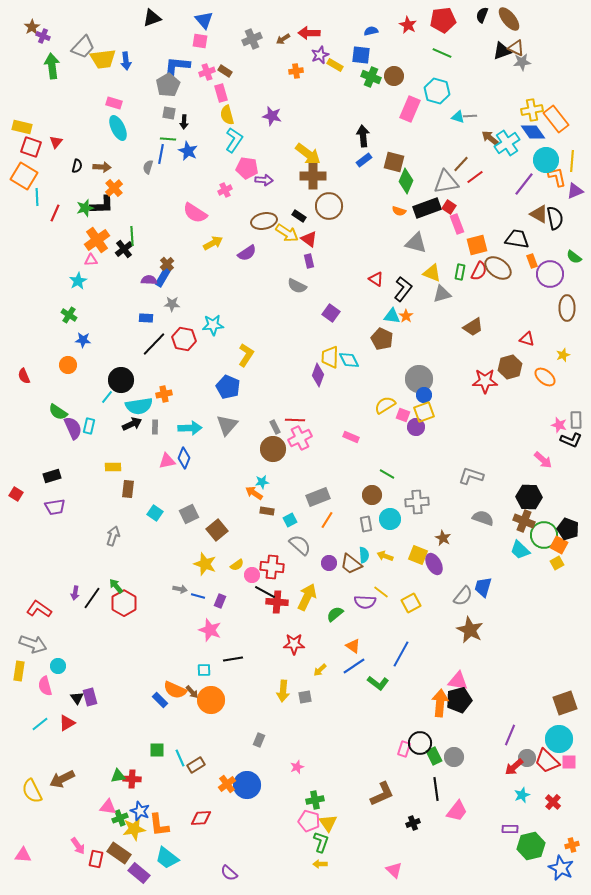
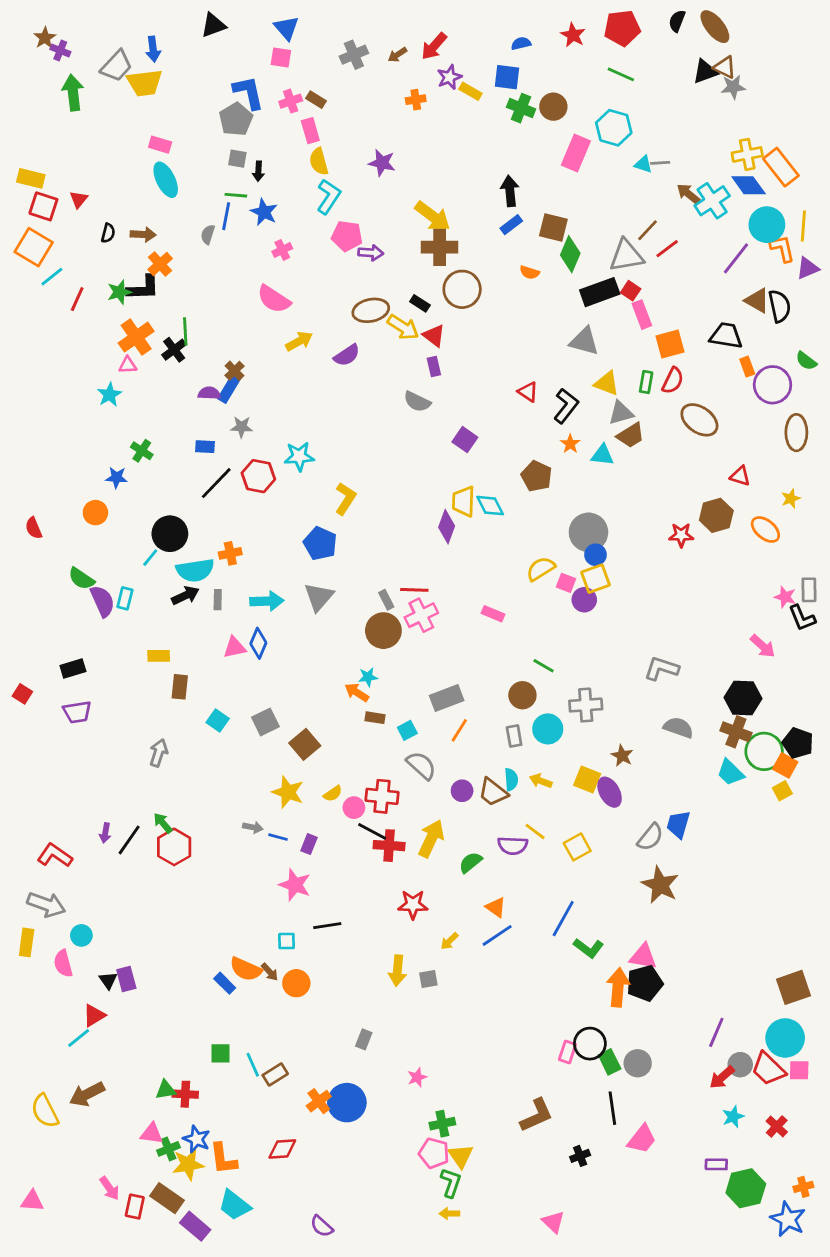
red arrow: (309, 33) -> (434, 46), turned -50
blue arrow: (126, 61) -> (153, 49), moved
blue L-shape: (177, 66) -> (249, 93), turned 72
pink cross: (225, 190) -> (282, 250), moved
cyan line: (37, 197) -> (52, 277), turned 54
orange semicircle: (399, 211) -> (529, 272), moved
brown ellipse: (498, 268) -> (699, 420), moved
green cross: (69, 315) -> (142, 451), moved
cyan triangle: (392, 316) -> (603, 455), moved
brown trapezoid: (473, 327) -> (631, 435), moved
red star: (485, 381) -> (681, 535), size x0.7
black L-shape: (571, 440) -> (802, 618), turned 45
green L-shape: (378, 683) -> (588, 948), moved
orange circle: (211, 700) -> (296, 983), size x0.7
cyan line: (40, 724) -> (79, 1038), moved

